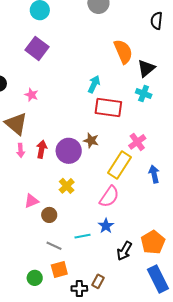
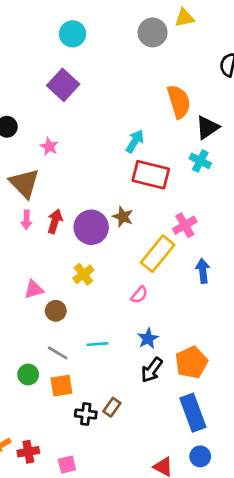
pink semicircle: (109, 197) -> (139, 295), size x0.6
blue star: (106, 226) -> (148, 339), moved
green circle: (35, 278) -> (28, 374), moved

